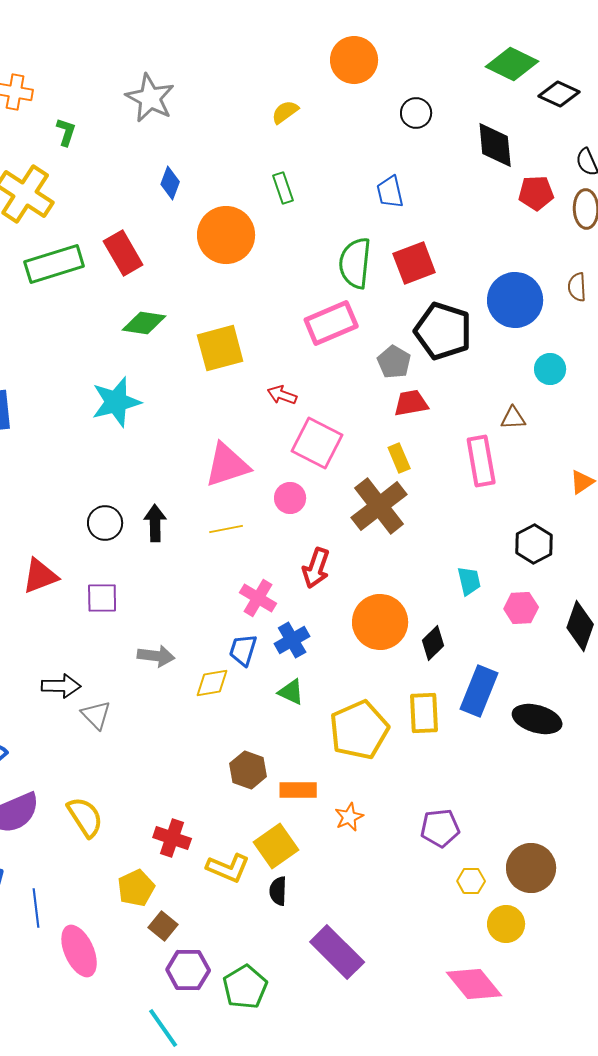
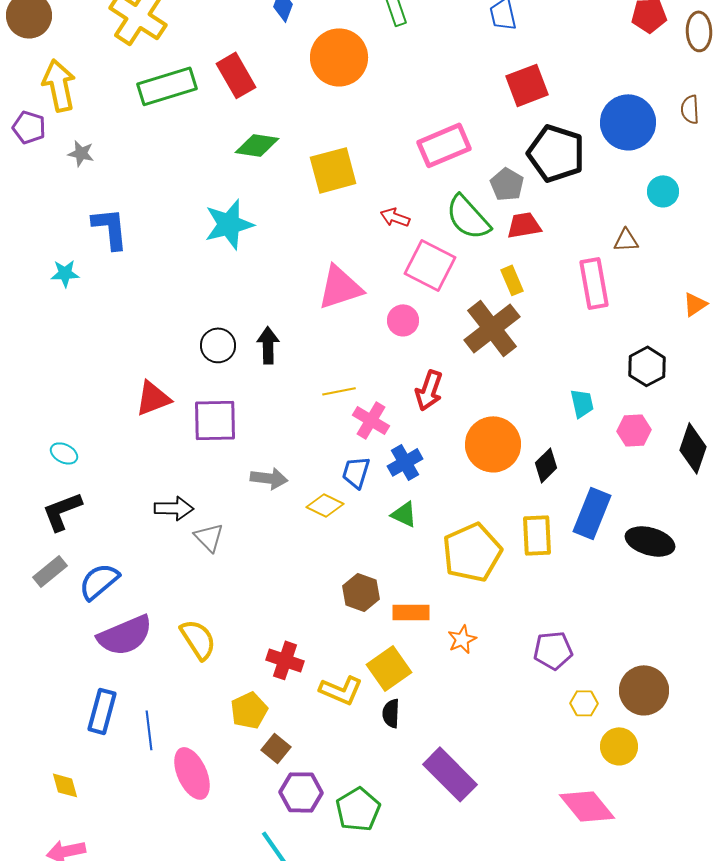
green semicircle: (355, 263) -> (468, 217), moved, turned -48
yellow line: (226, 529) -> (339, 391), moved
purple square: (102, 598) -> (215, 420), size x1.4
yellow diamond: (212, 683) -> (325, 505), turned 36

